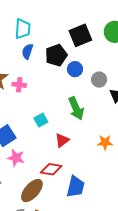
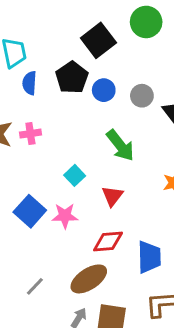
pink star: (16, 158) -> (65, 216), moved
brown ellipse: (32, 191) -> (89, 279), turned 30

